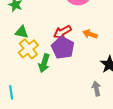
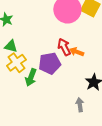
red arrow: (62, 32) -> (64, 47), moved, turned 90
purple pentagon: (63, 48) -> (50, 63), turned 30

